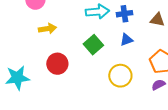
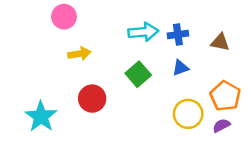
yellow circle: (120, 76) -> (188, 114), moved
cyan star: (17, 78) -> (41, 116), turned -30

